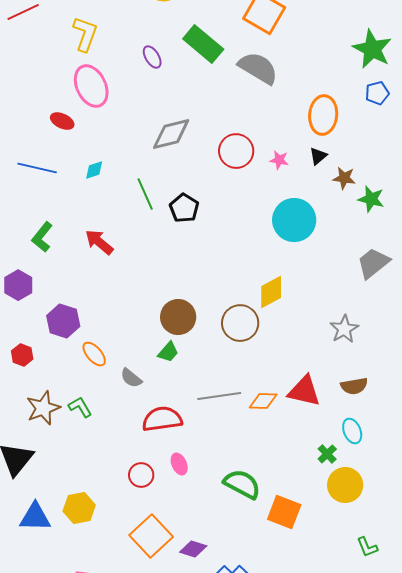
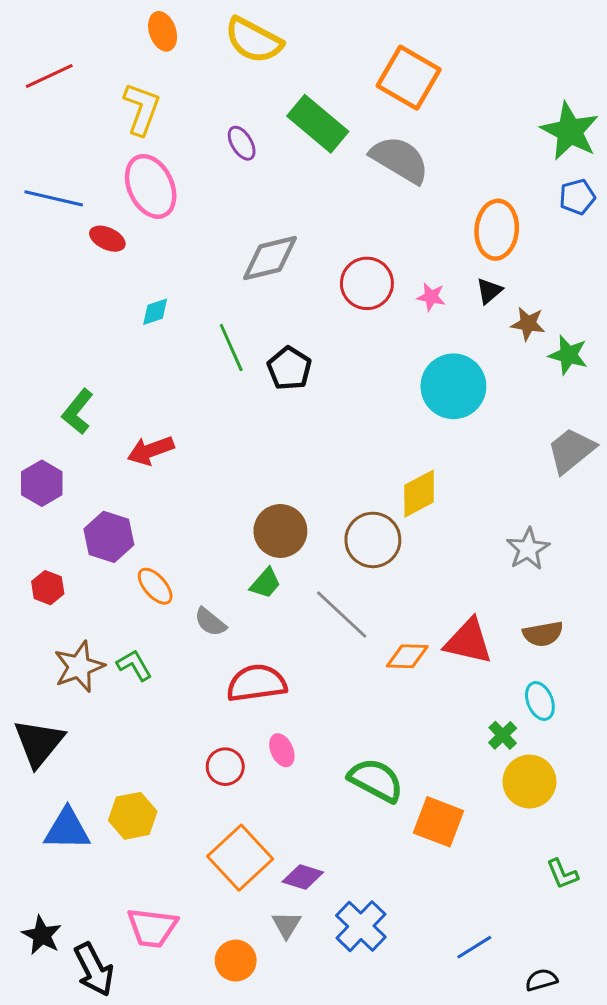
blue line: (37, 168) -> (54, 198), moved
red arrow: (99, 242) -> (151, 450), moved, turned -60
gray line: (219, 396) -> (342, 614), moved, turned 51

